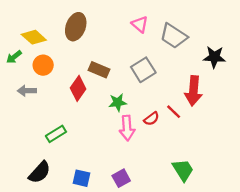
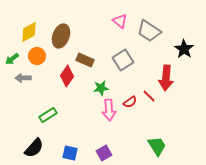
brown ellipse: (76, 27) -> (61, 36), moved
yellow diamond: (34, 37) -> (29, 32), turned -70
green arrow: (14, 57) -> (12, 59), moved
black star: (214, 57) -> (184, 49), turned 30

